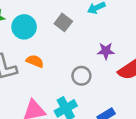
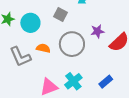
gray circle: (81, 76) -> (72, 44), moved, size x1.6

